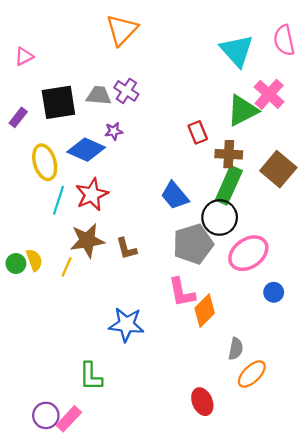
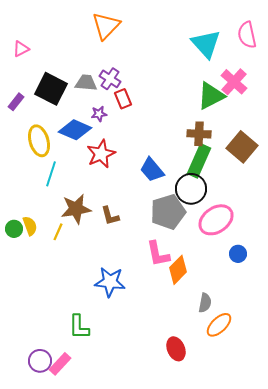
black square: (58, 102) -> (51, 89), turned 36
red rectangle: (198, 132) -> (123, 99), moved
red star: (92, 194) -> (101, 154), moved

